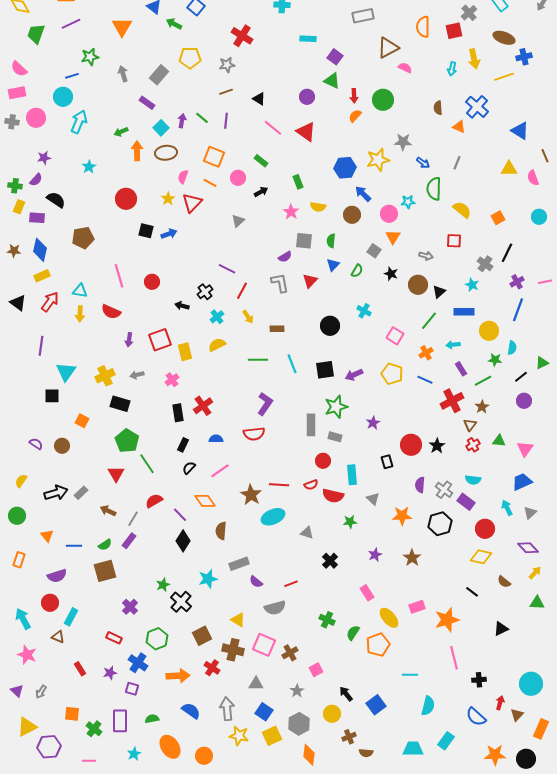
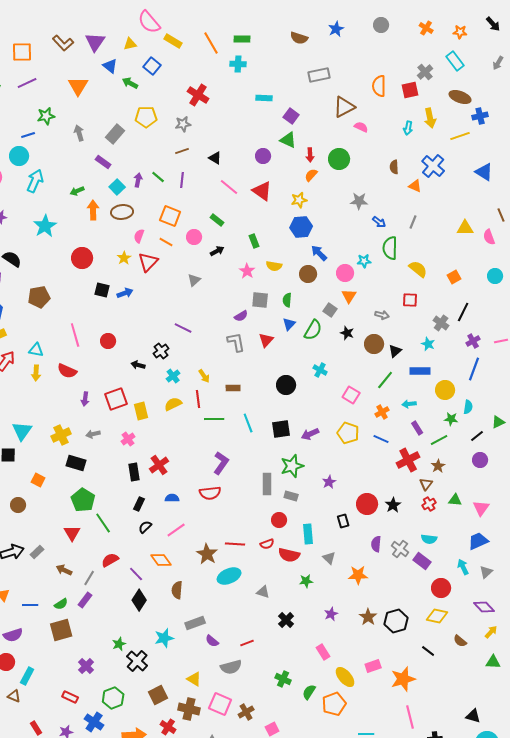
blue triangle: (520, 131) -> (484, 172), moved
yellow star: (378, 160) -> (299, 200), moved, size x0.7
cyan star: (89, 167) -> (45, 226), size x1.6
green semicircle: (357, 271) -> (313, 330), size x1.5
red line: (242, 291) -> (198, 399), moved, turned -36
black hexagon: (440, 524) -> (396, 621), moved
black triangle: (501, 629) -> (473, 716), moved, turned 42

